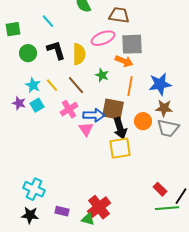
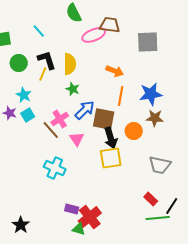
pink ellipse: (103, 38) -> (94, 35), moved
gray square: (132, 44) -> (148, 42), moved
green star: (102, 75) -> (73, 89), moved
yellow line: (52, 85) -> (43, 74), moved, turned 64
brown line: (76, 85) -> (51, 130), moved
blue arrow: (94, 115) -> (85, 110), moved, turned -45
gray trapezoid: (168, 128) -> (160, 165), moved
cyan cross: (34, 189) -> (55, 168), moved
purple rectangle: (62, 211) -> (72, 209), moved
black star: (30, 215) -> (21, 225), turned 30

